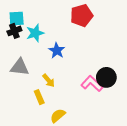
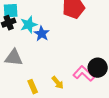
blue star: (57, 51) -> (42, 34), moved
yellow arrow: (49, 81) -> (58, 83), moved

